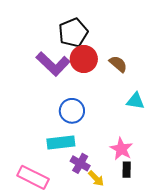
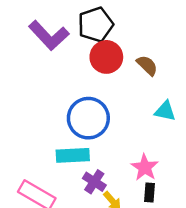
purple L-shape: (53, 64) -> (49, 35), moved
blue circle: (72, 111) -> (88, 118), size x1.4

